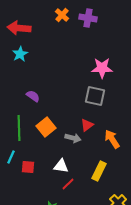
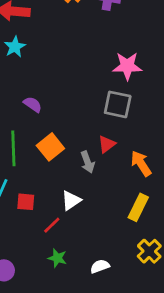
gray arrow: (73, 138) -> (88, 162), turned 56
white triangle: (61, 166) -> (71, 200), turned -42
yellow rectangle: (99, 171) -> (138, 207), moved
red line: (68, 184) -> (52, 225), moved

